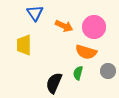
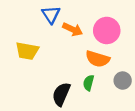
blue triangle: (35, 13) -> (51, 15), moved
yellow trapezoid: (24, 45) -> (27, 51), turned -80

